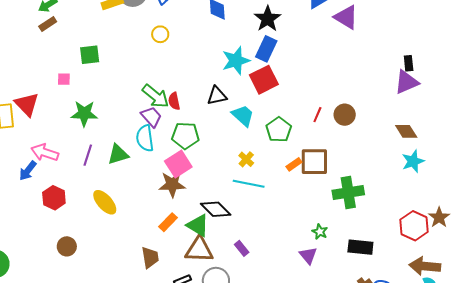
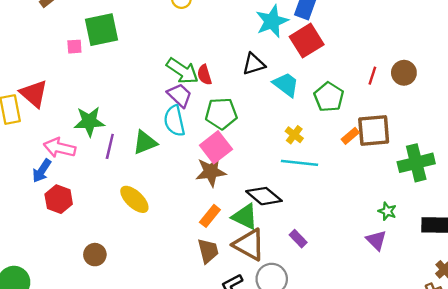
green square: (90, 55) -> (102, 30), size x1.4
pink square: (64, 79) -> (74, 47), moved
green star: (84, 114) -> (89, 122), moved
red hexagon: (54, 198) -> (59, 199), moved
brown triangle: (199, 250) -> (249, 245), turned 32
brown trapezoid: (150, 257) -> (208, 251), moved

